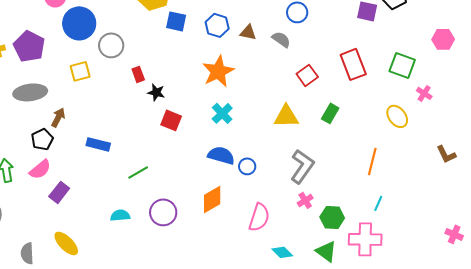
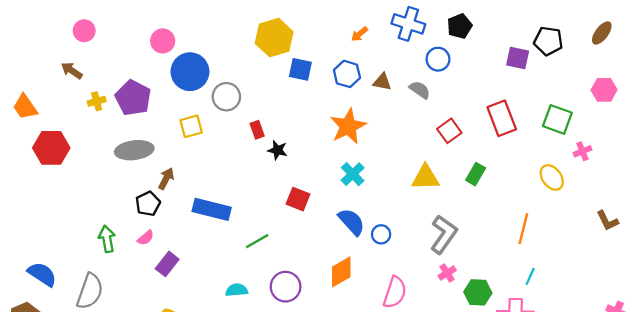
pink cross: (424, 93) -> (582, 151), turned 35
red square: (171, 120) -> (298, 199), moved
blue rectangle: (98, 144) -> (212, 209), size x1.4
blue semicircle: (221, 155) -> (352, 222), turned 32
pink semicircle: (40, 169) -> (146, 238), size x0.7

